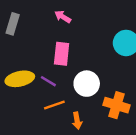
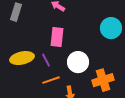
purple line: (48, 81) -> (46, 60), turned 32
orange cross: (117, 105) -> (103, 80), turned -35

